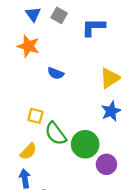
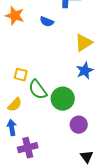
blue semicircle: (56, 73) -> (47, 22), moved
purple circle: (106, 164) -> (79, 125), moved

